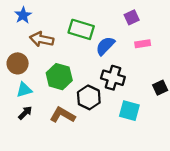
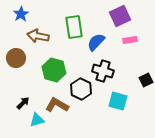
purple square: (132, 17) -> (120, 16), size x1.5
green rectangle: (81, 29) -> (74, 27), turned 65
cyan triangle: (24, 90) -> (37, 120), moved

